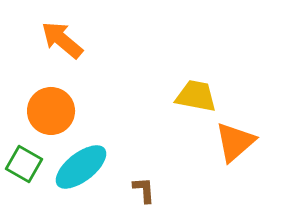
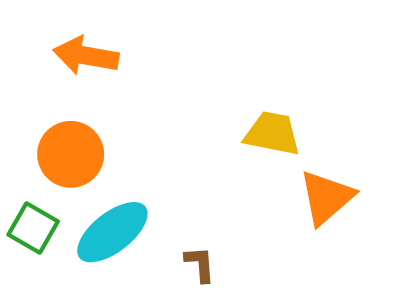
orange arrow: (62, 40) -> (86, 56), turned -30

